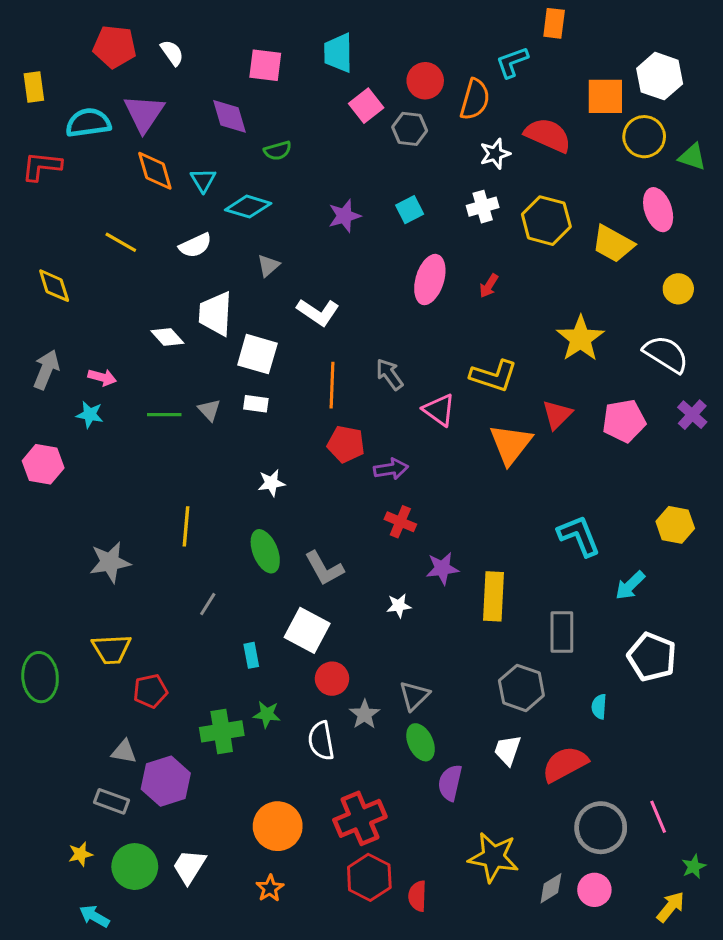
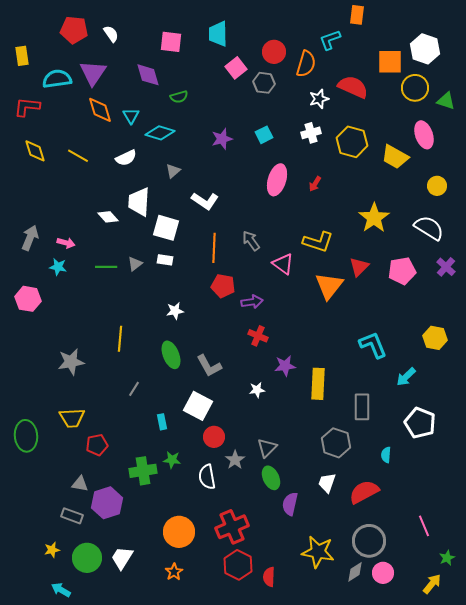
yellow diamond: (54, 286) -> (35, 151), moved
gray triangle: (209, 410) -> (135, 264), turned 35
gray circle: (601, 828) -> (369, 541), moved

